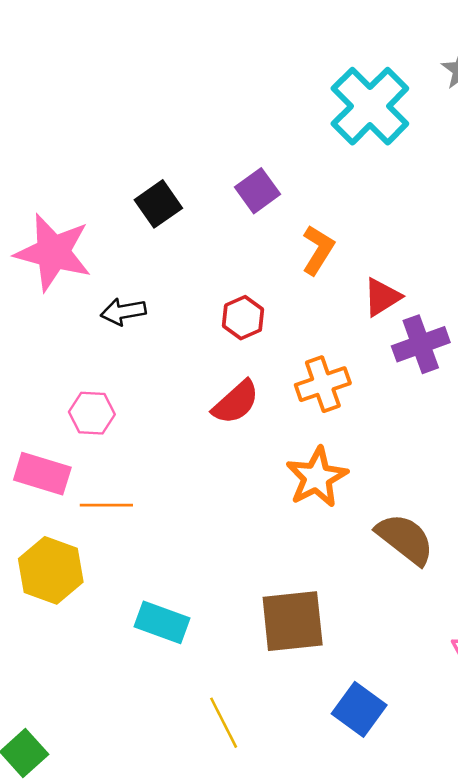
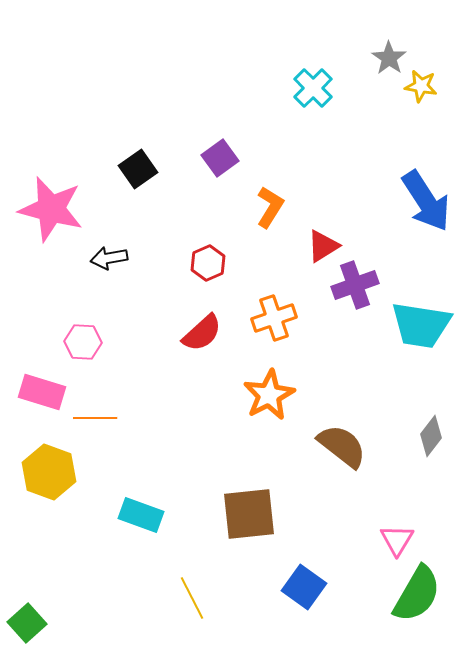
cyan cross: (370, 106) -> (313, 88), size x0.6

